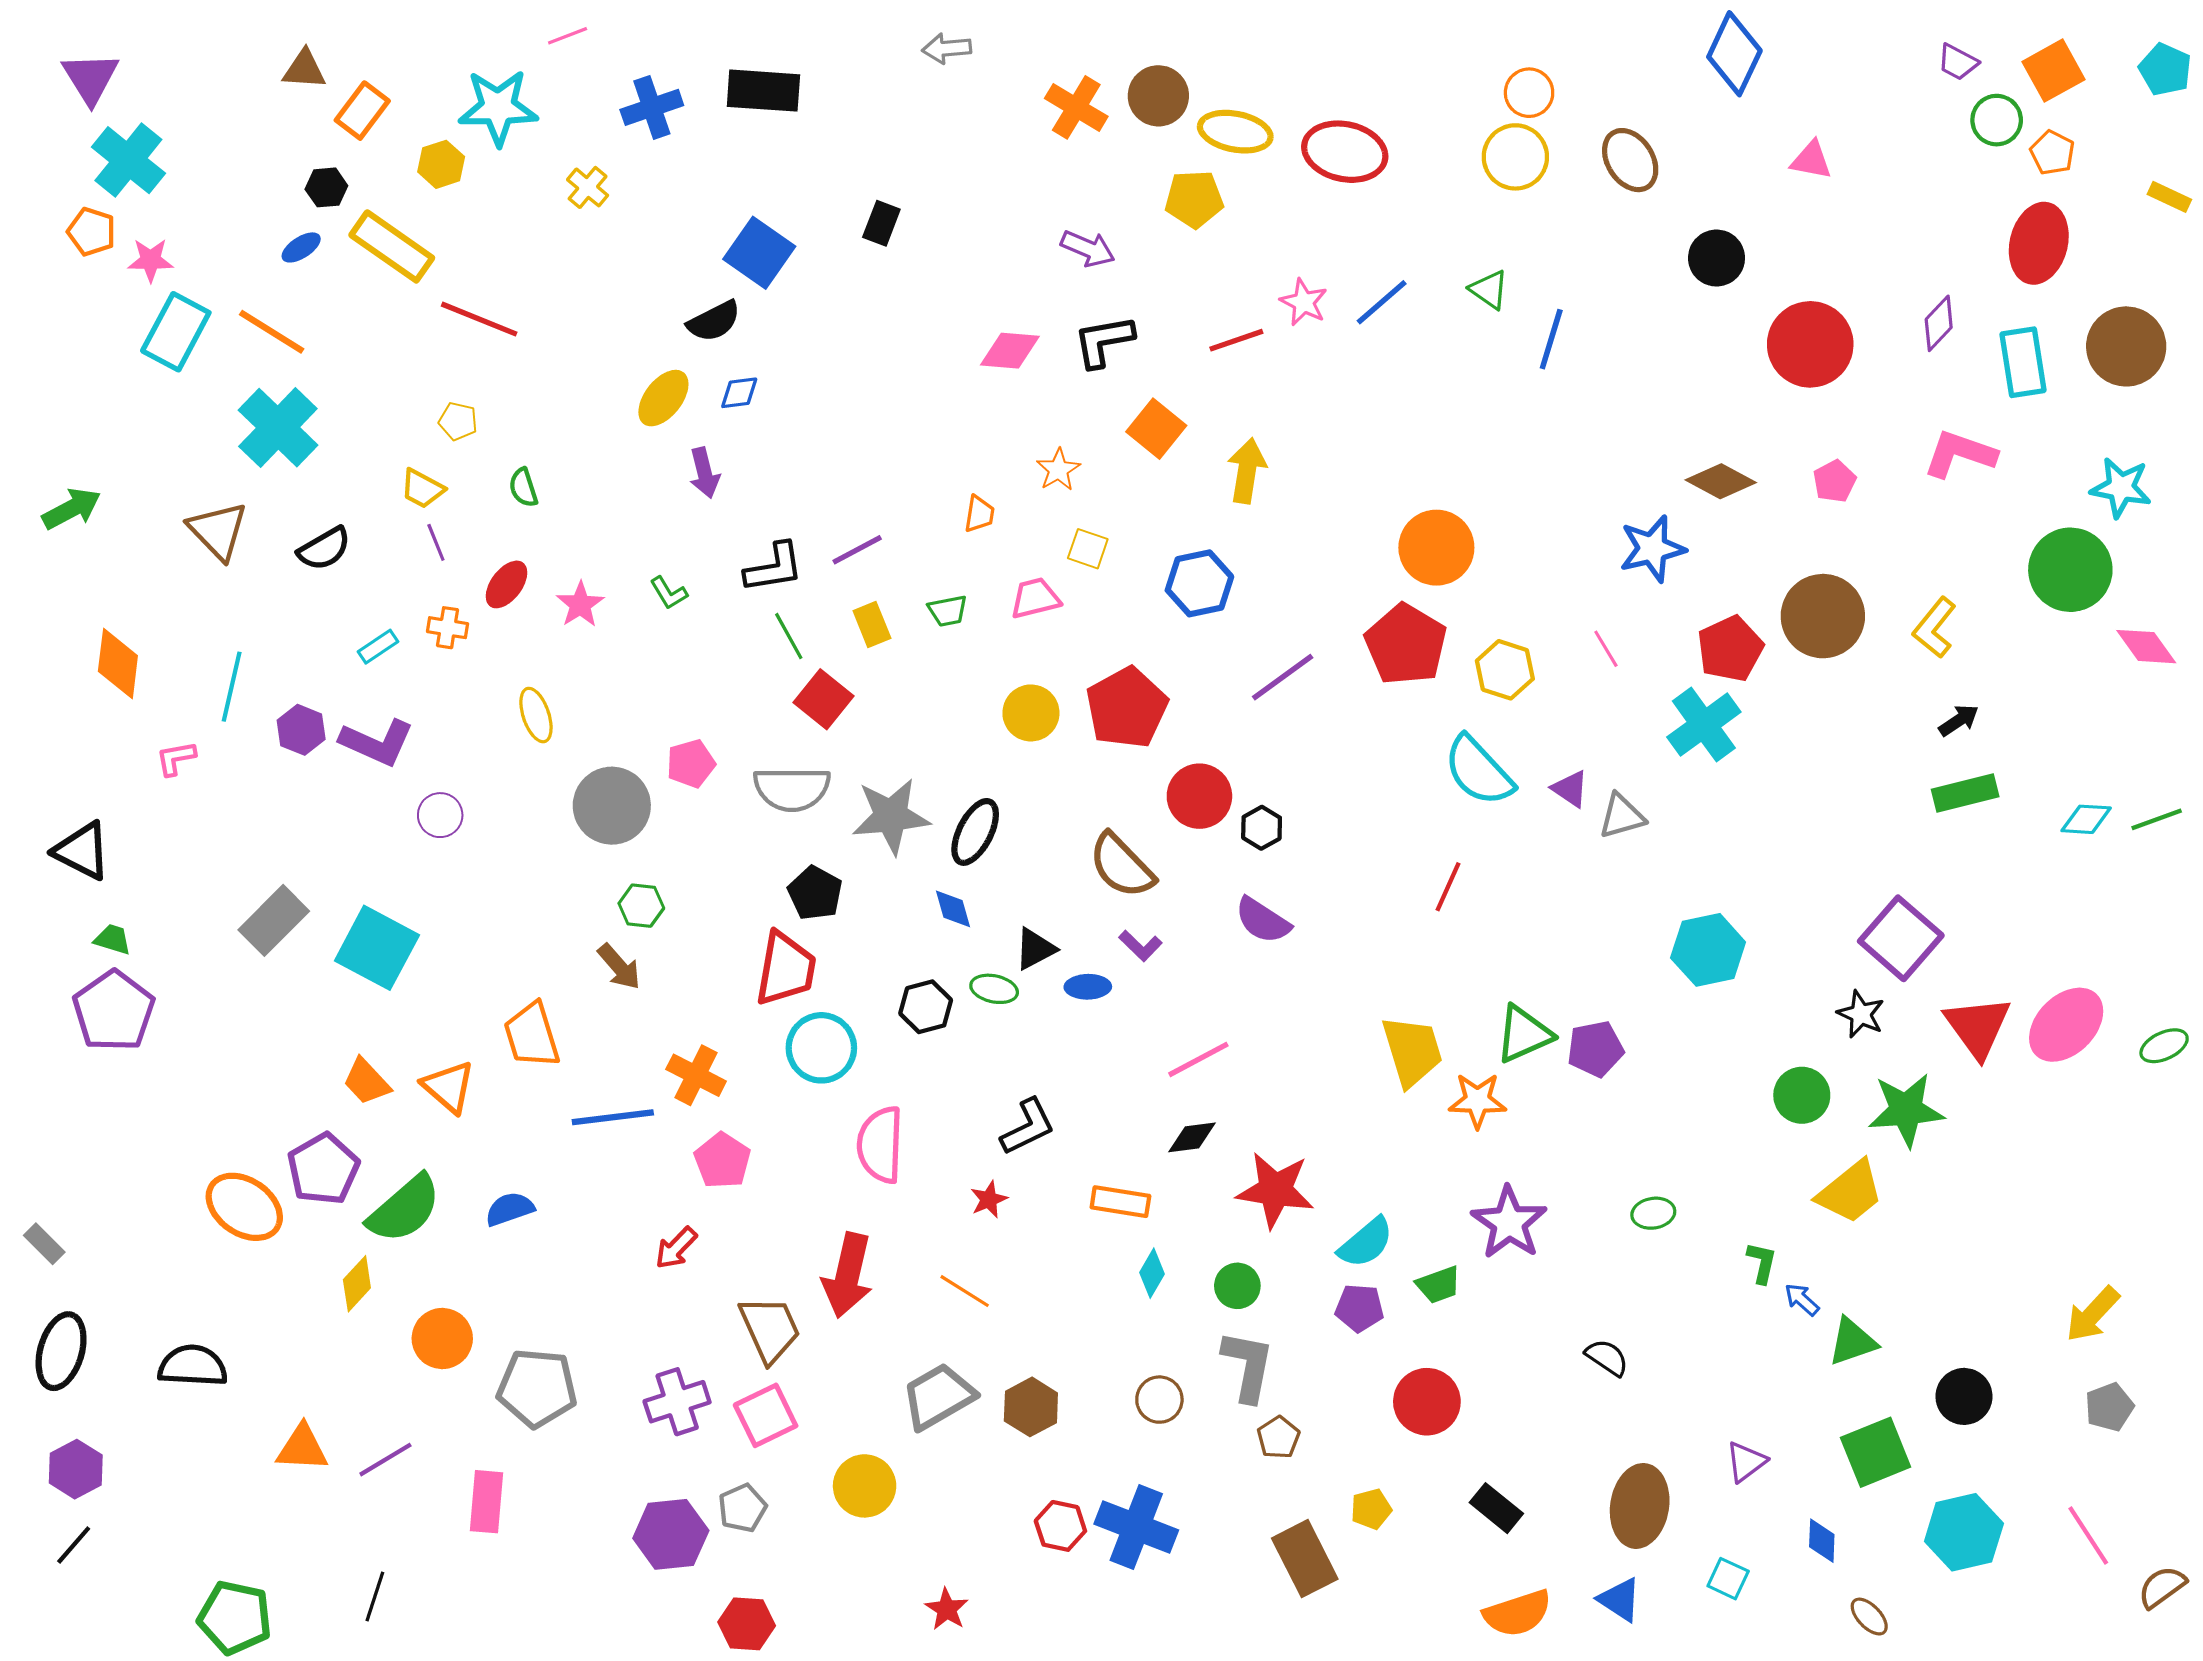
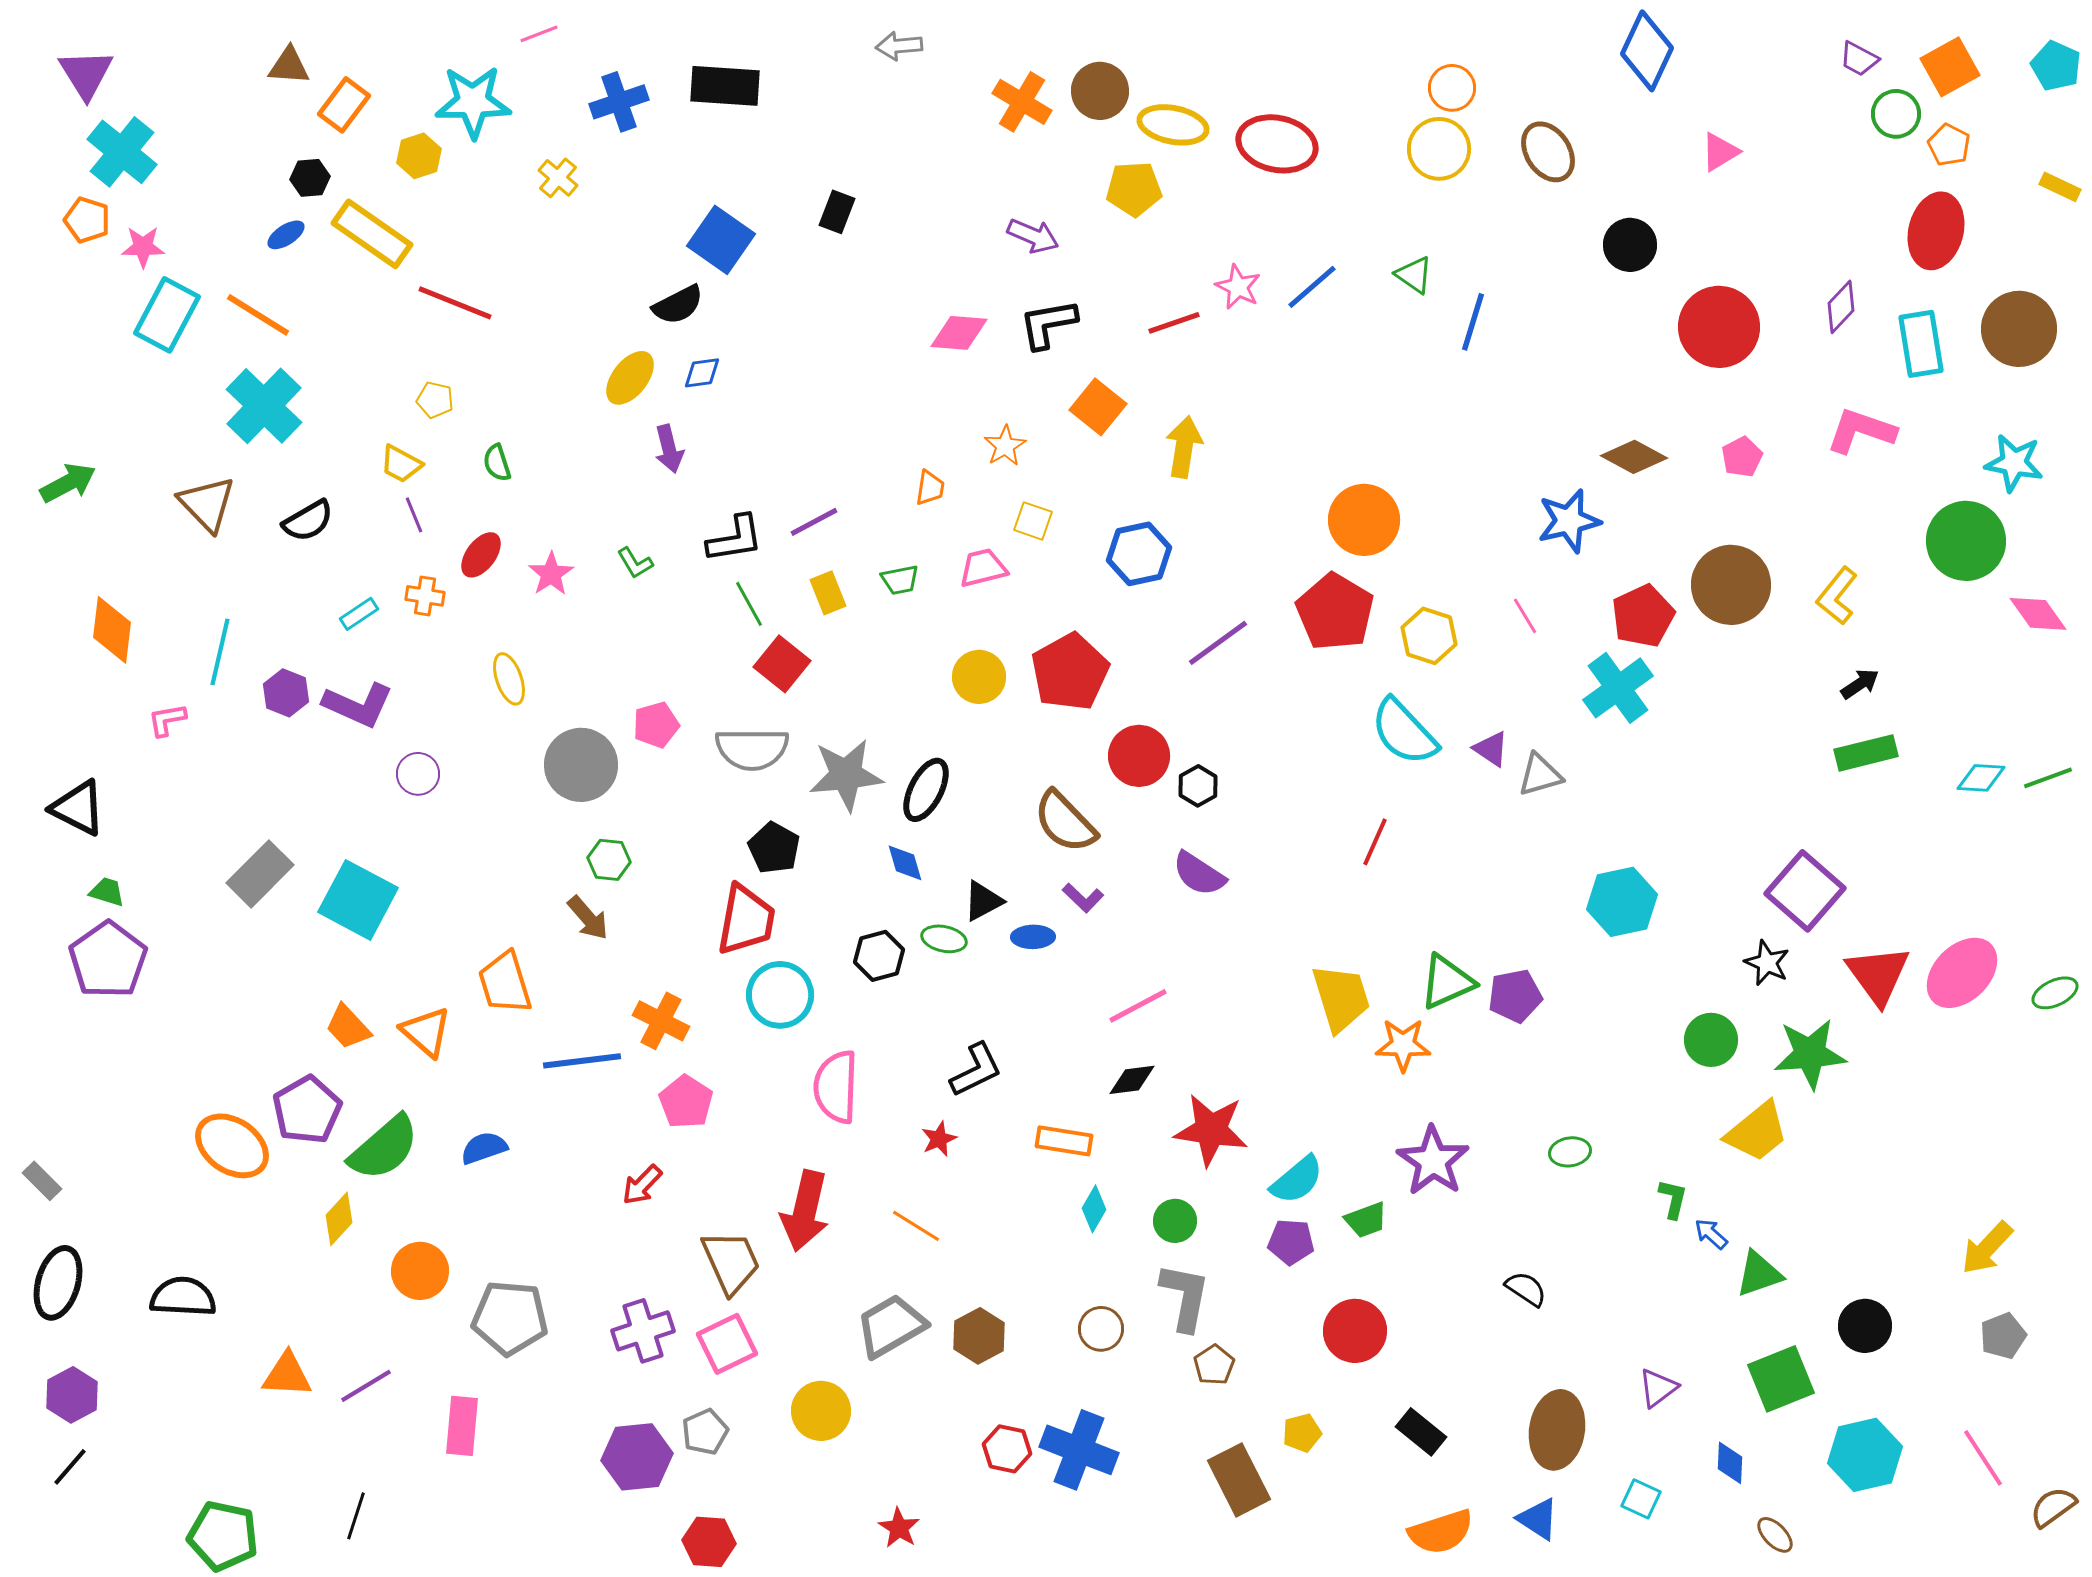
pink triangle: (1811, 160) -> (1720, 152), turned -42

